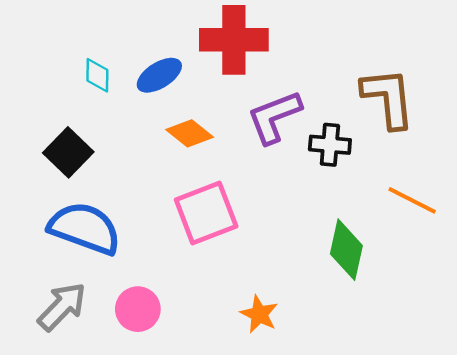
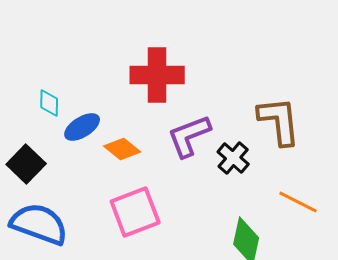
blue ellipse: (159, 75) -> (82, 127), moved
black cross: (330, 145) -> (233, 158), turned 36

